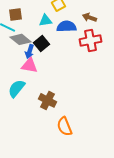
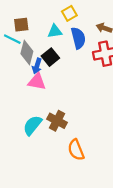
blue semicircle: (67, 26) -> (78, 38), turned 78
gray diamond: (21, 39) -> (27, 53), turned 65
cyan semicircle: (17, 88) -> (32, 125), moved

